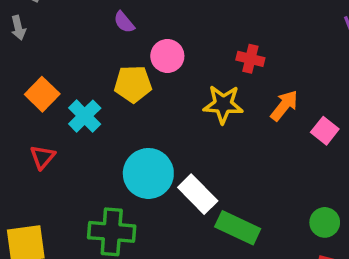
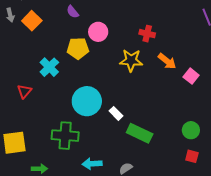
orange square: (42, 94) -> (32, 21), moved
orange arrow: (284, 106) -> (167, 61), turned 90
white rectangle: (198, 194) -> (116, 113), size x0.6

